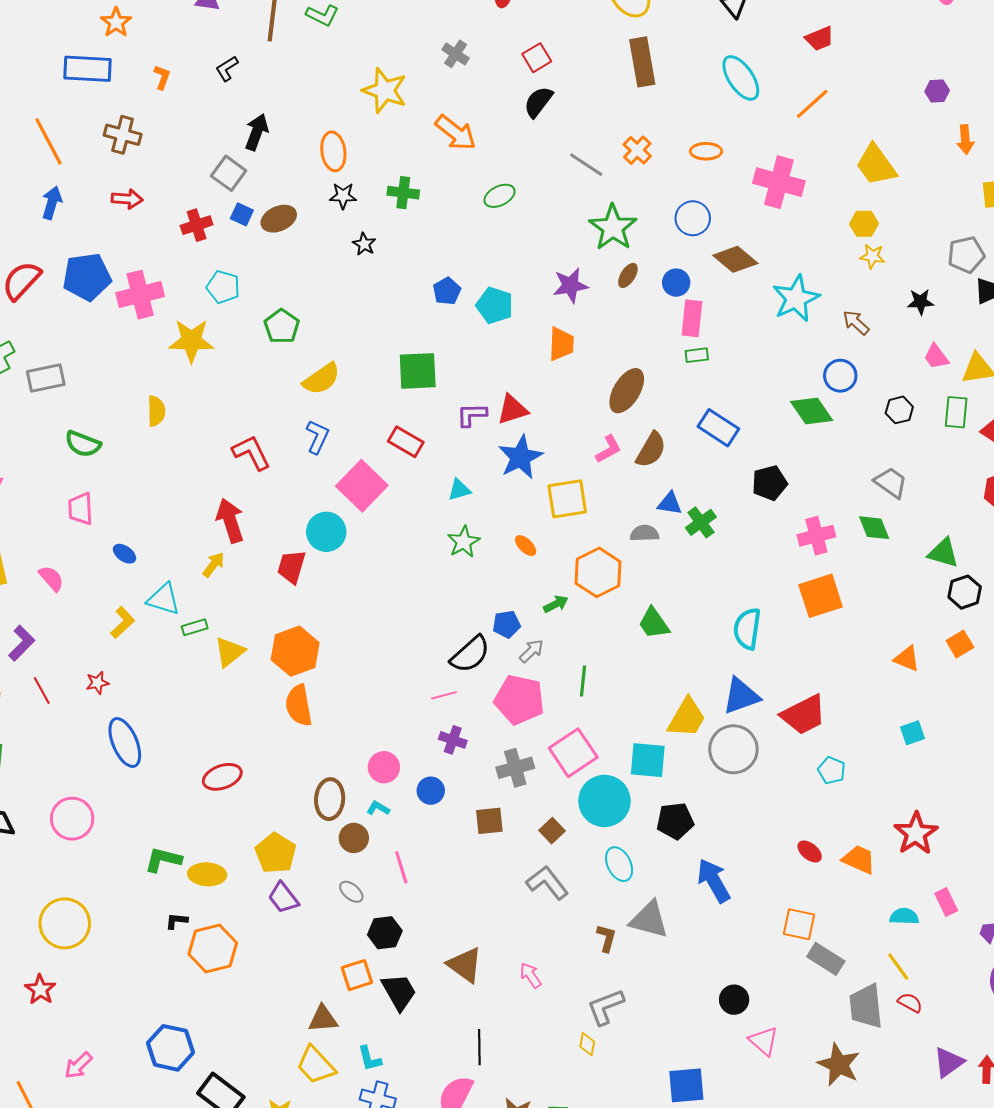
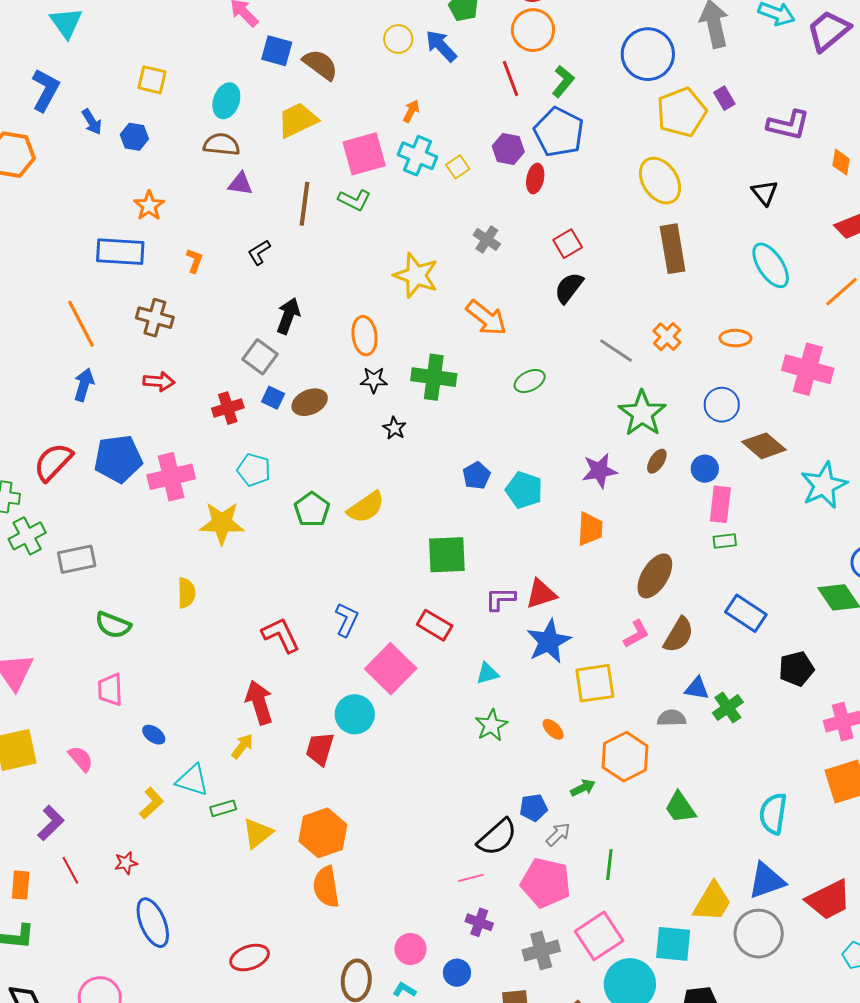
green cross: (403, 193) -> (434, 377), size x1.4
yellow semicircle: (322, 379) -> (366, 507), moved

